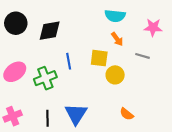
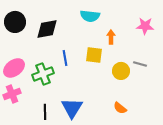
cyan semicircle: (115, 16) -> (90, 16), moved
orange arrow: (117, 39) -> (111, 37), turned -144
gray line: (142, 56) -> (140, 64), moved
yellow circle: (115, 75) -> (121, 71), moved
pink cross: (13, 116) -> (12, 94), moved

